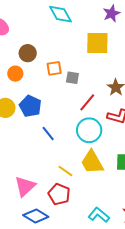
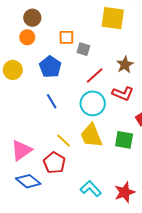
brown circle: (28, 53) -> (32, 18), moved
blue pentagon: (30, 106) -> (50, 67), moved

